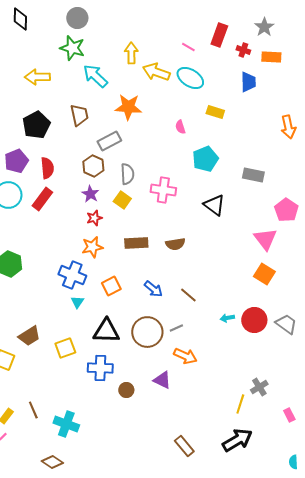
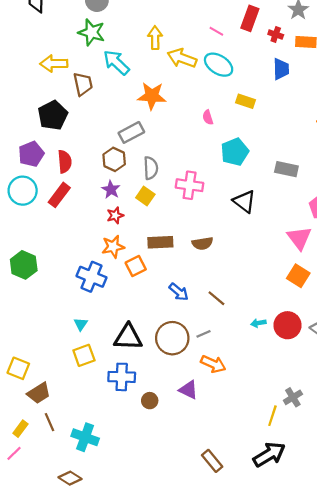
brown trapezoid: (79, 115) -> (83, 84), moved
orange square: (111, 286) -> (136, 266), moved
cyan triangle: (77, 302) -> (81, 324), moved
brown trapezoid: (29, 336) -> (39, 393), moved

